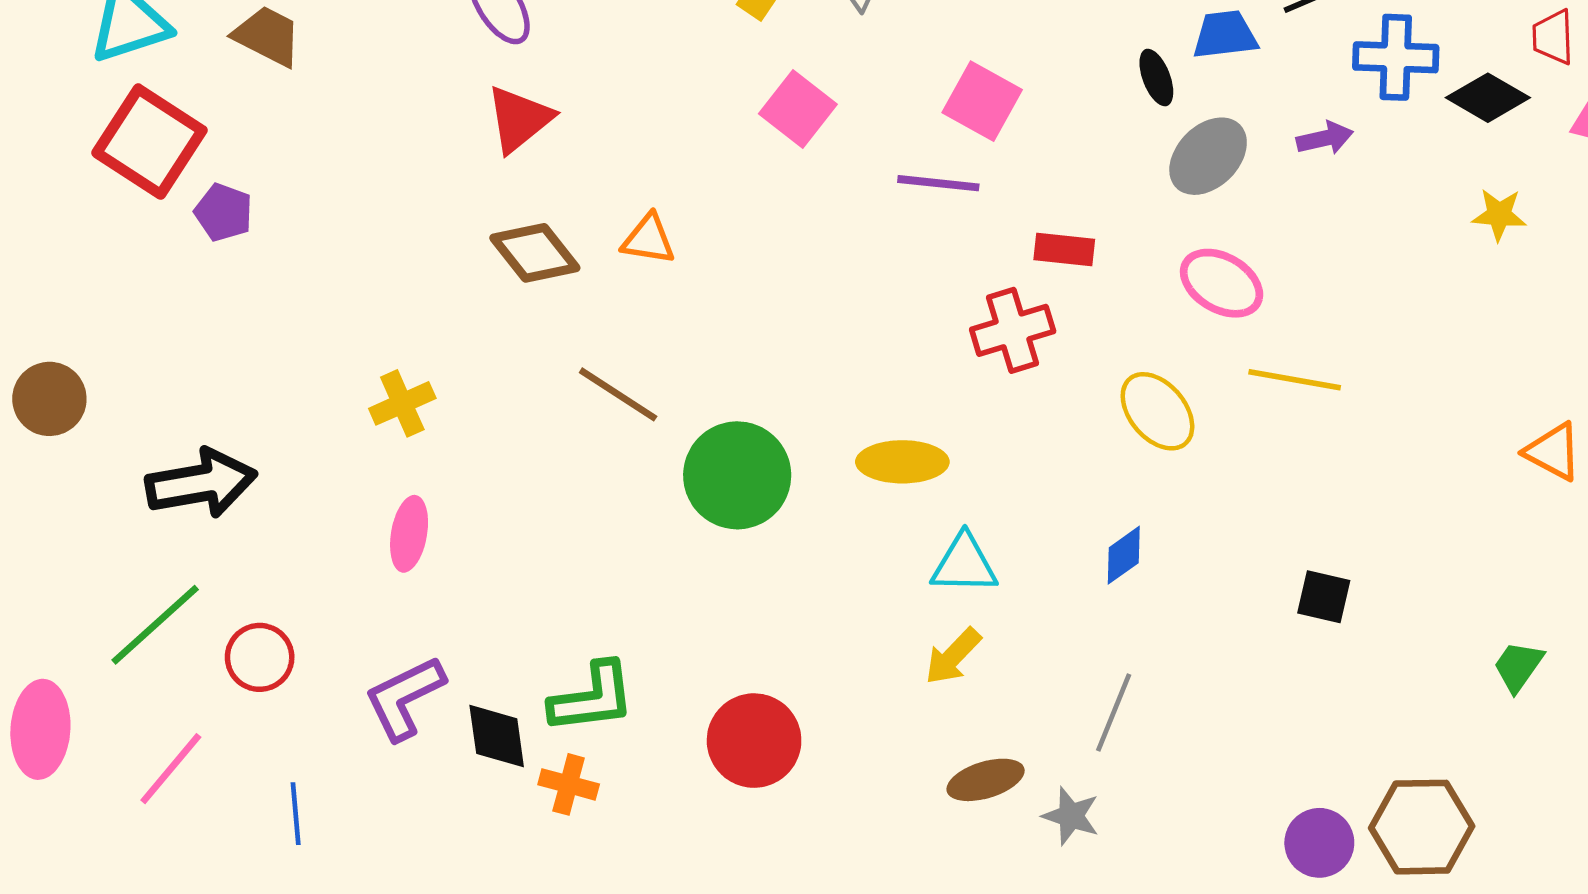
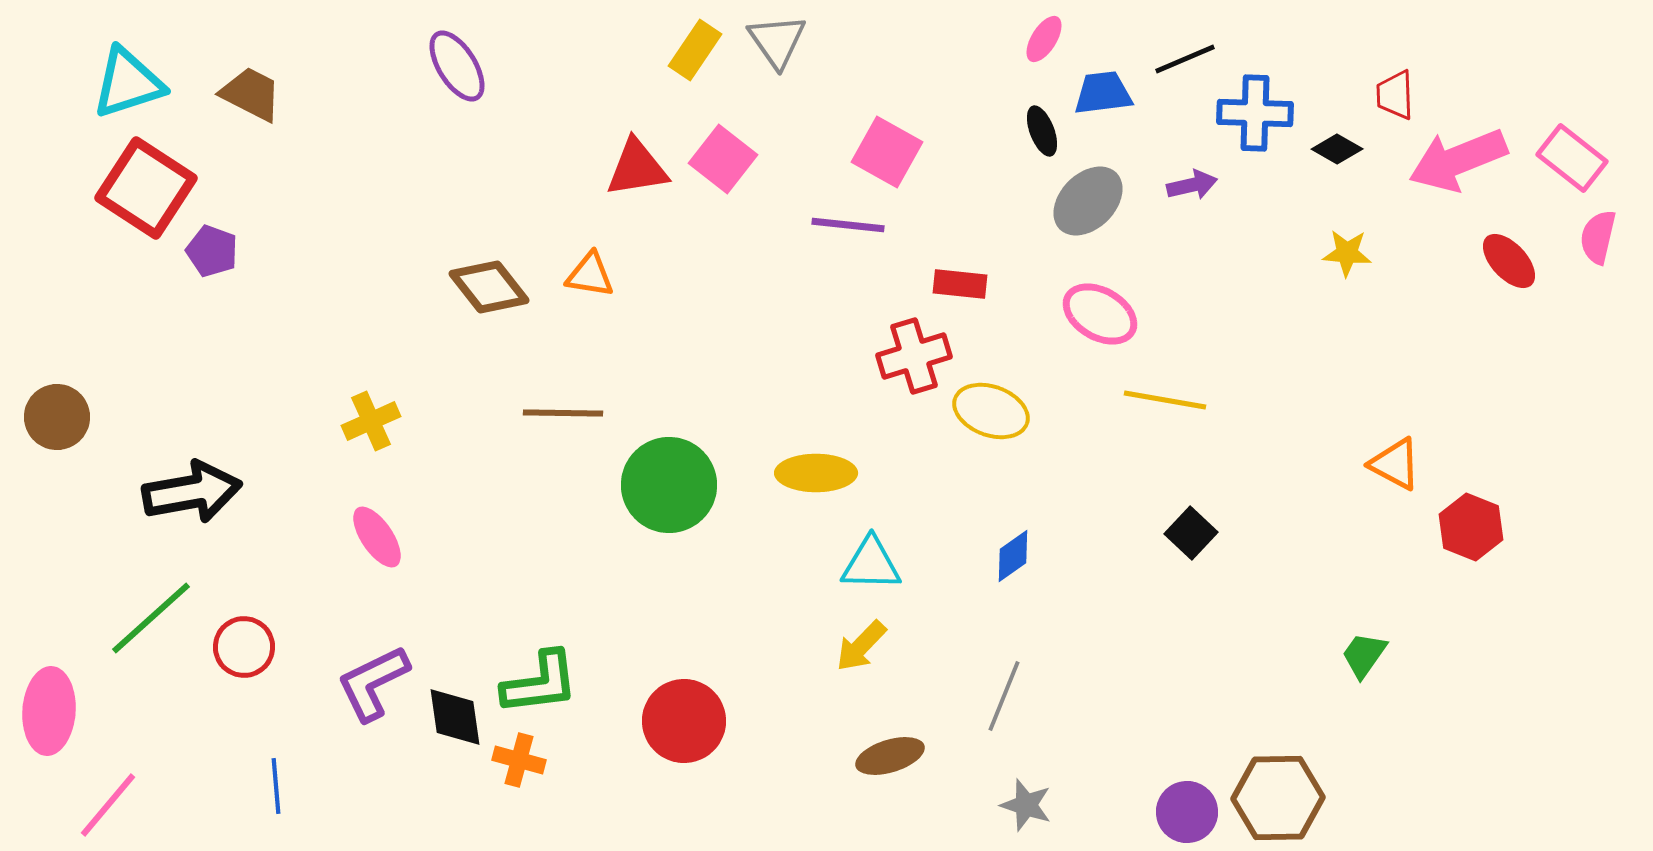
black diamond: (1488, 98) -> (1337, 149), size x0.7
red triangle: (519, 119) -> (637, 168), moved, turned 30
brown line: (618, 394) -> (563, 413), turned -32
yellow ellipse: (1157, 411) -> (991, 411), moved, turned -30
pink ellipse: (409, 534) -> (377, 537), turned -44
black square: (1324, 597) -> (1191, 533), moved, turned 30
pink line: (171, 769) -> (108, 805), moved
gray star: (1071, 816) -> (1026, 805), moved

